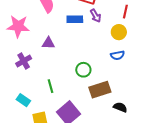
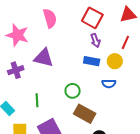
blue rectangle: (75, 19) -> (92, 61), moved
purple triangle: (48, 43) -> (44, 58), size x1.5
brown rectangle: (100, 90) -> (85, 114), turned 35

